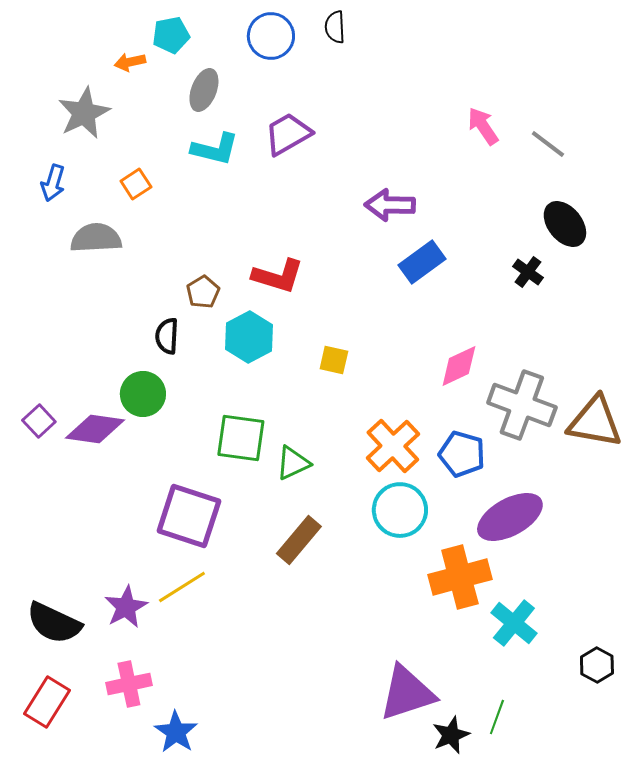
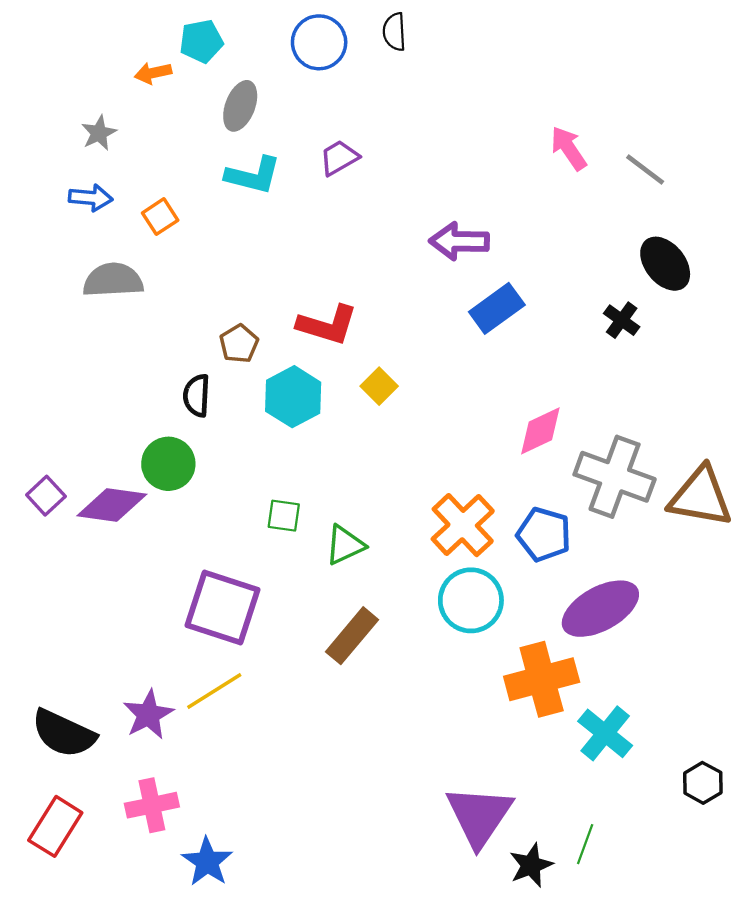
gray star: (84, 113) -> (99, 133), size x0.6
purple trapezoid: (288, 134) -> (339, 158), size x0.7
blue arrow: (53, 183) -> (91, 198), moved, turned -102
yellow square: (334, 360) -> (379, 386), moved, turned 32
green square: (241, 438) -> (284, 516), size x0.6
purple triangle: (407, 693) -> (479, 816), turned -38

